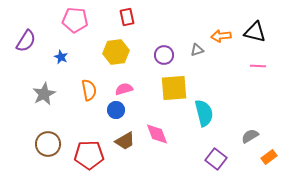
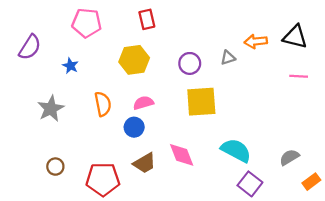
cyan semicircle: (204, 113) -> (236, 150), moved, turned -48
brown circle: (48, 144) -> (55, 167), size x0.6

